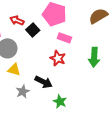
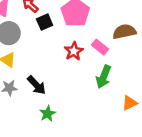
pink rectangle: (64, 38) -> (100, 47), moved
red star: (58, 58) -> (74, 51), moved

